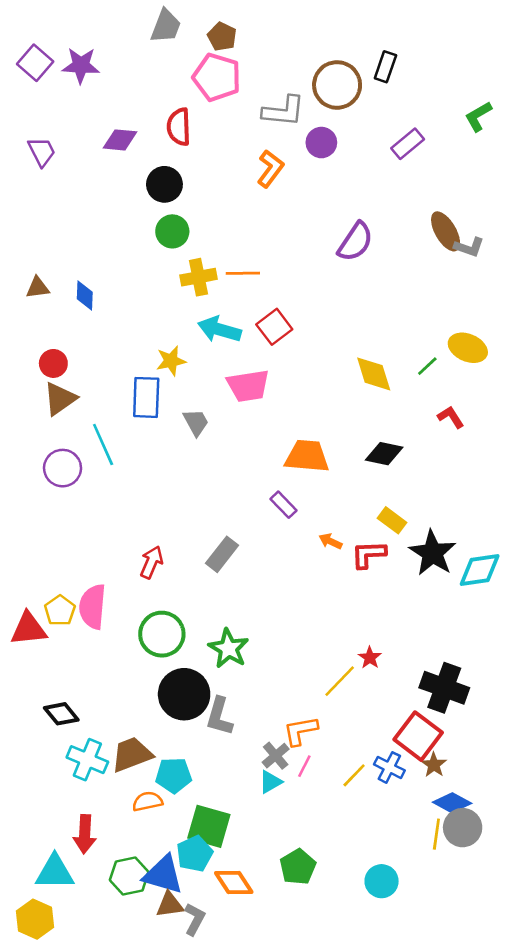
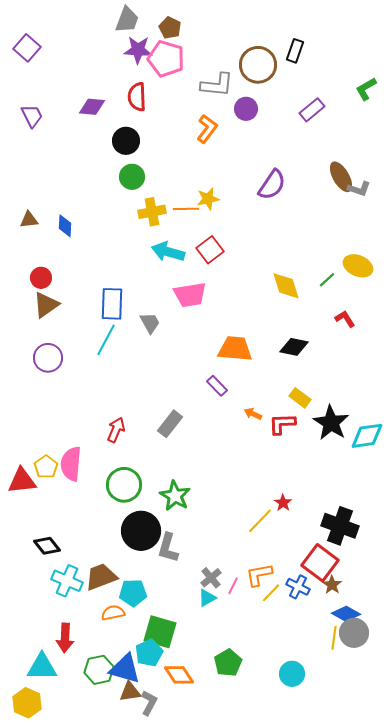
purple star: (81, 65) -> (138, 50), moved
yellow star: (171, 361) -> (208, 199), moved
cyan line: (103, 445) -> (106, 340), moved, turned 52
orange L-shape: (300, 731) -> (259, 575), moved

